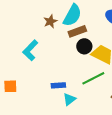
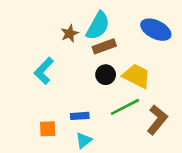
black circle: (84, 46) -> (106, 75), moved
orange square: (10, 86) -> (48, 129), moved
cyan triangle: (69, 99) -> (84, 140), moved

